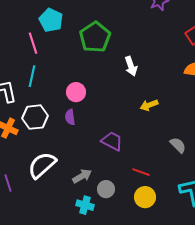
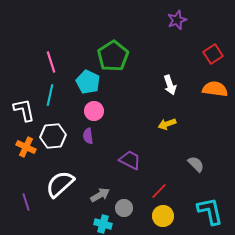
cyan pentagon: (51, 20) -> (88, 82), moved
white arrow: (131, 66) -> (170, 85), moved
red line: (141, 172) -> (159, 191), turned -66

